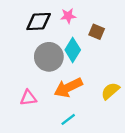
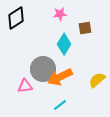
black diamond: (39, 22) -> (16, 18), moved, turned -30
brown square: (97, 32) -> (85, 28), turned -32
gray circle: (49, 57) -> (43, 69), moved

